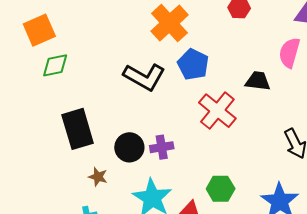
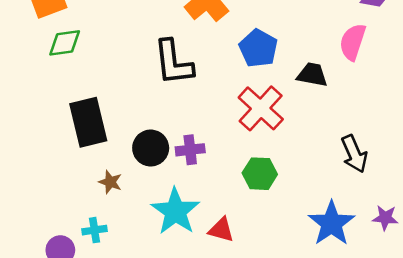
blue pentagon: (193, 64) -> (258, 48), moved
black L-shape: (144, 77) -> (173, 62), turned 51
green hexagon: (221, 189) -> (260, 174), moved

